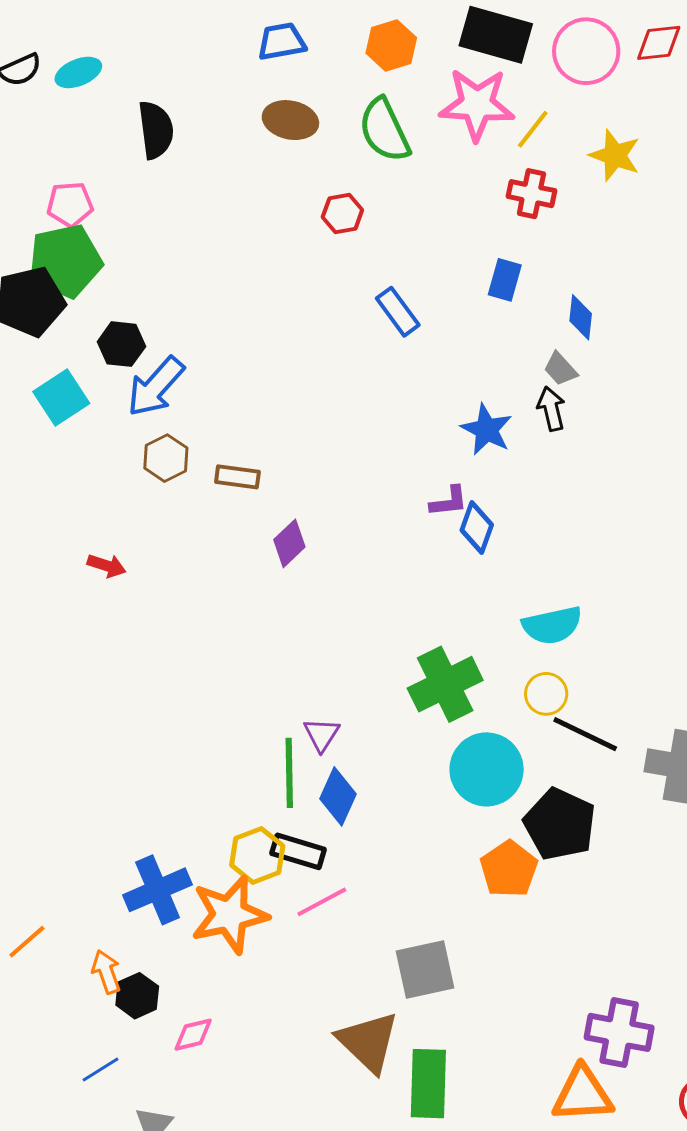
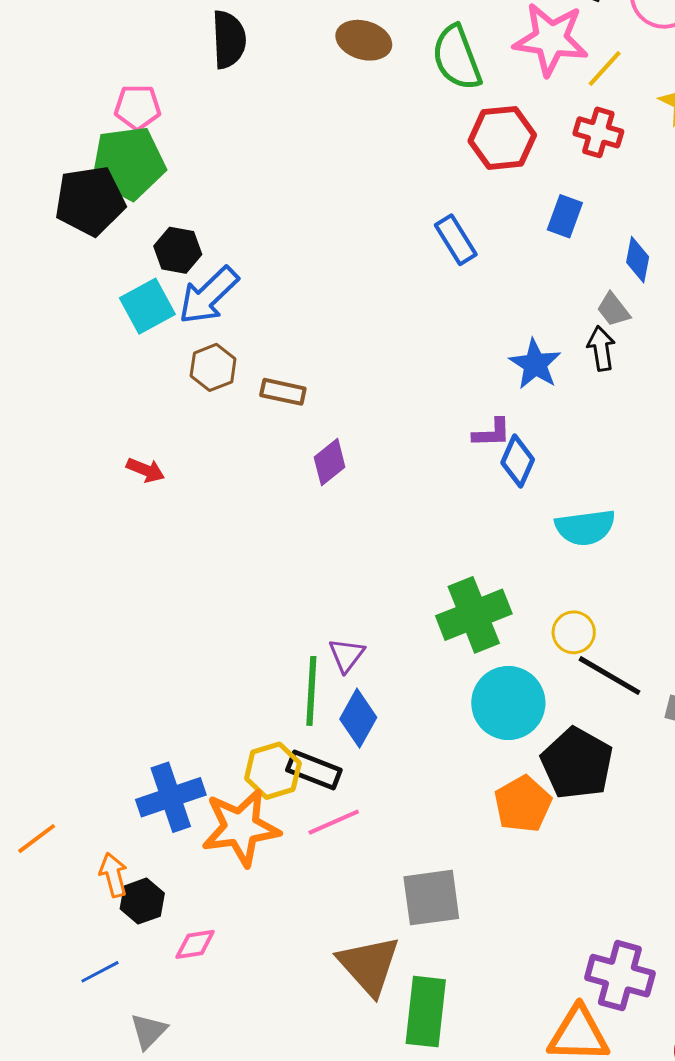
red hexagon: (342, 213) -> (502, 138), moved, size x1.6
cyan square: (61, 398) -> (147, 306), moved
cyan semicircle: (552, 625) -> (585, 527), moved

